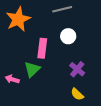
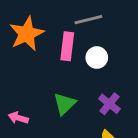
pink rectangle: (42, 48) -> (67, 46), moved
green triangle: (32, 69) -> (65, 104), moved

